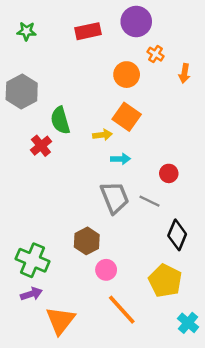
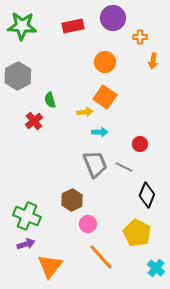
green star: (27, 31) -> (22, 26), size x1.8
orange cross: (156, 54) -> (140, 37), moved, turned -32
green semicircle: (60, 120) -> (50, 100), size x0.7

